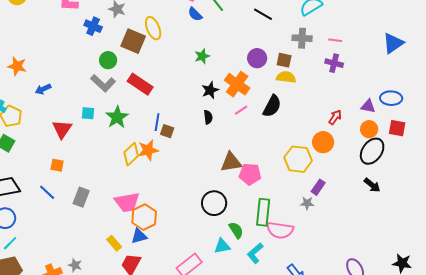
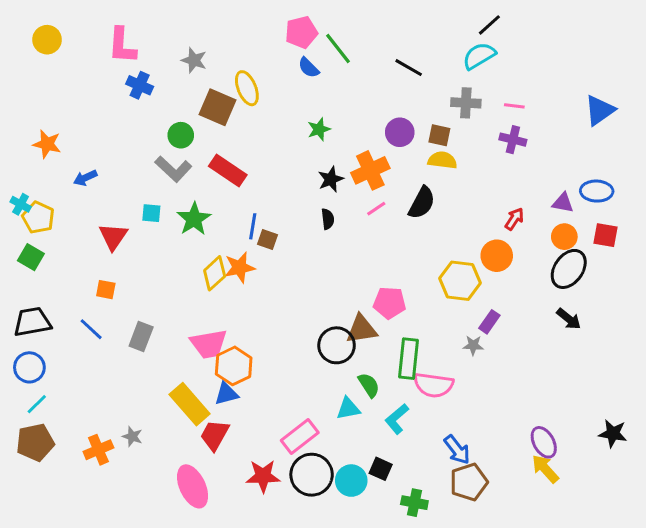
blue cross: (93, 26) -> (140, 85), moved
orange cross: (237, 84) -> (370, 170), turned 30
brown triangle: (231, 162) -> (362, 329), moved
yellow rectangle: (114, 243) -> (190, 404), size x1.8

